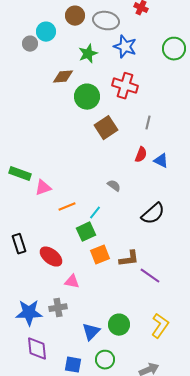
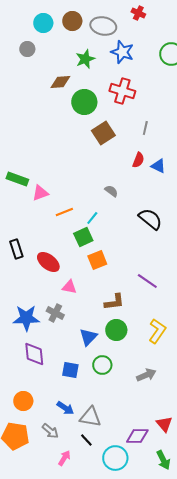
cyan circle: (46, 32) -> (43, 23), moved
black semicircle: (153, 214) -> (150, 219), turned -100
brown L-shape: (129, 259) -> (114, 302), moved
gray cross: (58, 308) -> (55, 313), turned 36

